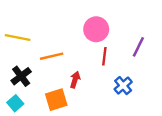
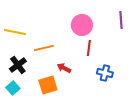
purple line: (138, 47) -> (121, 20), moved, turned -30
red arrow: (75, 80) -> (64, 68), turned -80
blue cross: (123, 86) -> (105, 73), turned -35

